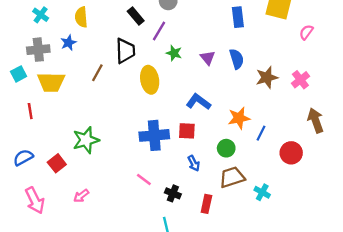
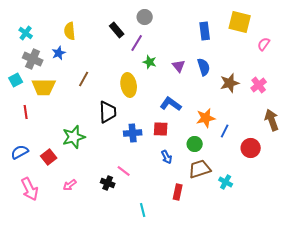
cyan cross: (41, 15) -> (26, 33), moved
gray cross: (38, 50) -> (33, 59), turned 30
black trapezoid: (125, 51) -> (108, 112), moved
blue cross: (154, 135) -> (133, 133), size x0.7
black cross: (173, 193) -> (108, 183), moved

